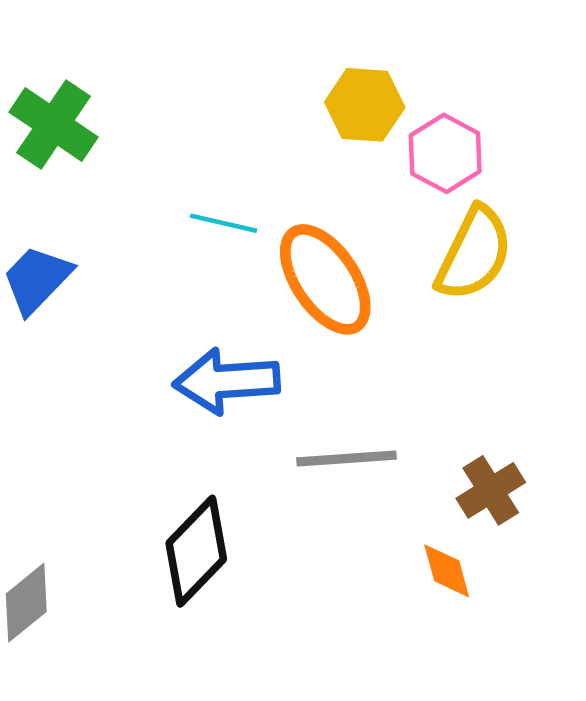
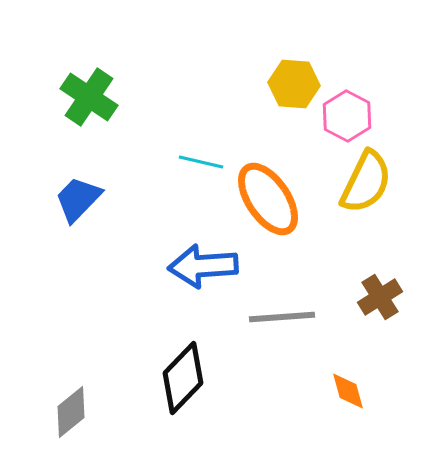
brown cross: (491, 490) -> (380, 297), moved

